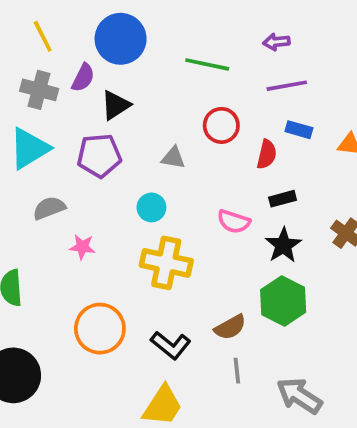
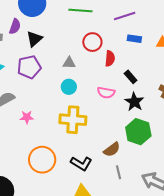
red semicircle: (267, 154) -> (110, 58), moved
black rectangle: (283, 199) -> (131, 77), turned 72
cyan circle: (151, 207) -> (69, 87), moved

